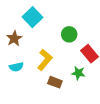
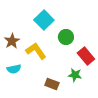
cyan square: (33, 17) -> (44, 20), moved
yellow L-shape: (45, 60) -> (36, 51), moved, turned -75

